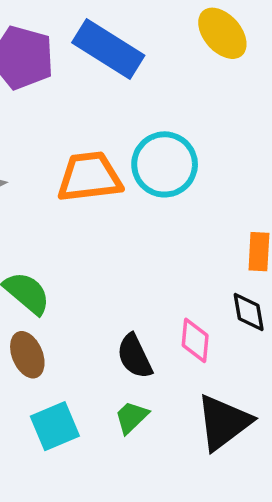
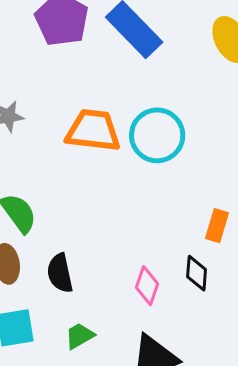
black semicircle: (135, 356) -> (60, 273), moved

